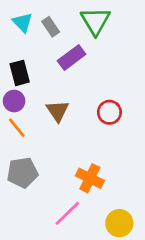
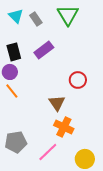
purple rectangle: (72, 58) -> (44, 50), moved
brown triangle: (58, 111) -> (57, 103), moved
gray pentagon: (22, 173) -> (16, 142), moved

